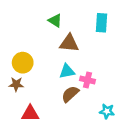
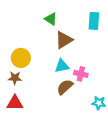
brown triangle: (69, 43) -> (64, 40), turned -36
red triangle: (30, 113) -> (15, 103), moved

